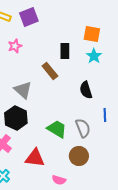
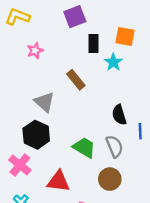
purple square: (29, 17) -> (75, 17), moved
black rectangle: (65, 51) -> (93, 44), moved
cyan star: (94, 56) -> (113, 62), moved
black semicircle: (86, 90) -> (119, 115), moved

